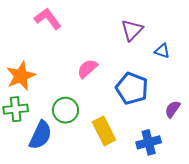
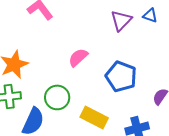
blue triangle: (162, 51) -> (150, 15), moved
yellow rectangle: (104, 131) -> (94, 117), turned -36

